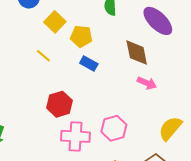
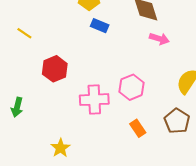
yellow line: (43, 56) -> (24, 33), moved
red hexagon: (59, 104) -> (55, 69), moved

